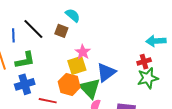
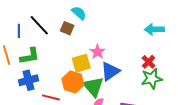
cyan arrow: (156, 41) -> (154, 29), moved
pink star: (83, 52) -> (97, 52), moved
red cross: (144, 62) -> (149, 62), turned -32

